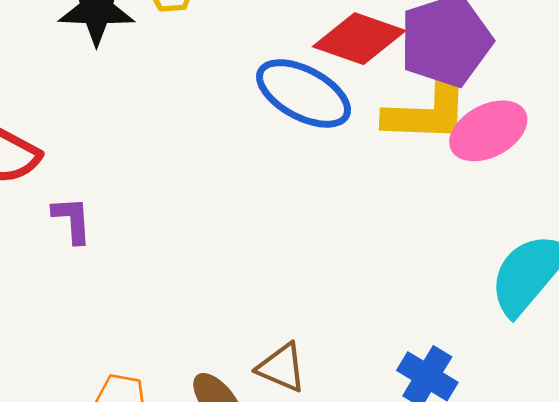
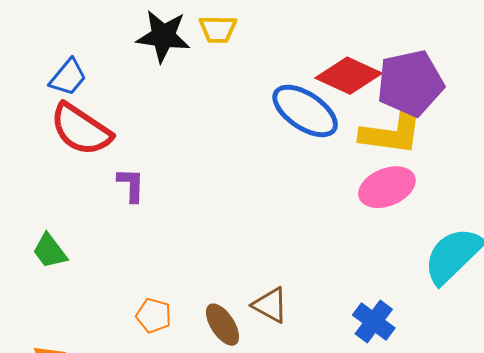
pink ellipse: (488, 131) -> (387, 187), moved

